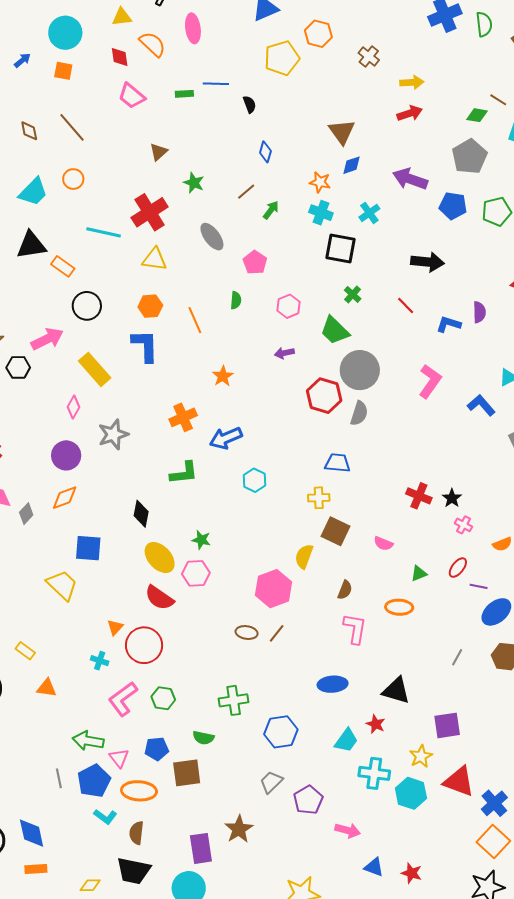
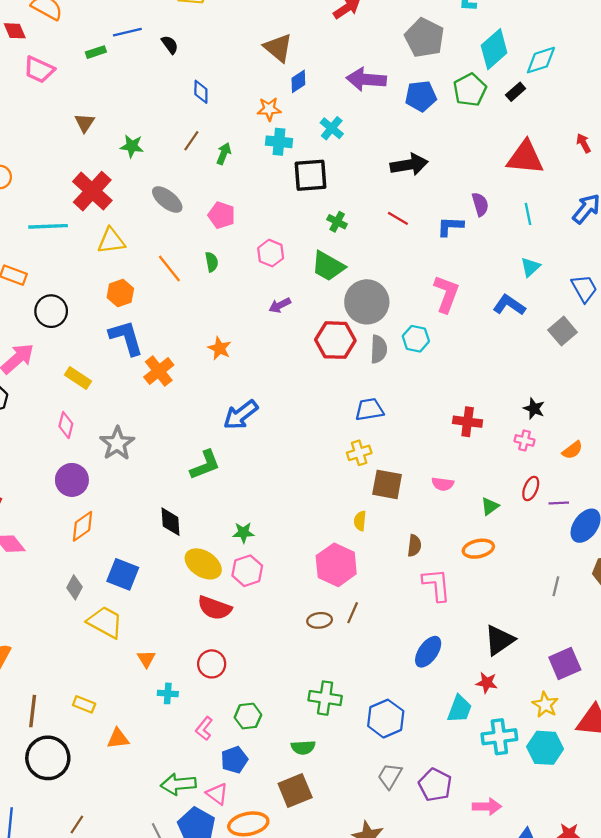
orange line: (195, 320) -> (169, 269), moved
yellow rectangle: (95, 369) -> (78, 378), size x0.7
orange cross: (183, 417) -> (159, 371), moved
cyan hexagon: (254, 480) -> (416, 339), moved
black star: (452, 498) -> (534, 409), moved
gray diamond: (26, 514) -> (75, 587), moved
blue square: (88, 548) -> (123, 574), turned 32
yellow semicircle: (304, 556) -> (360, 521), size x0.7
orange triangle: (115, 627) -> (146, 659), moved
red circle: (144, 645) -> (212, 664), size x0.7
blue ellipse: (333, 684) -> (428, 652), turned -36
black triangle: (396, 691) -> (499, 640), turned -36
pink L-shape: (123, 699) -> (204, 729), size x0.6
green cross: (234, 700) -> (325, 698), turned 32
blue pentagon: (157, 749) -> (234, 760), moved

